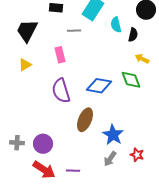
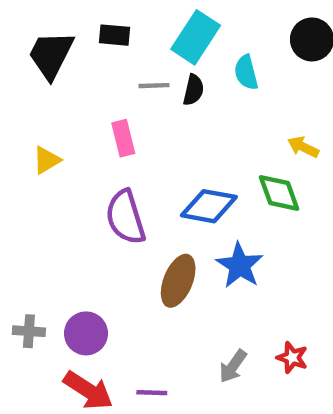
black trapezoid: (27, 31) -> (51, 55), moved
black semicircle: (133, 35) -> (193, 90), moved
blue star: (113, 135) -> (240, 265), moved

